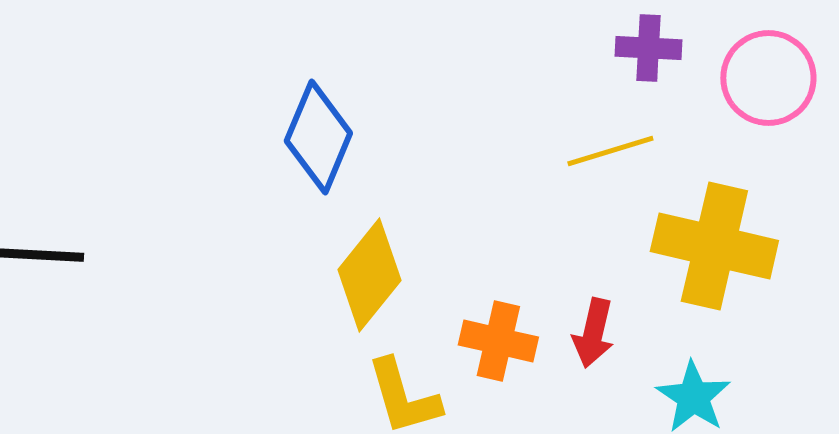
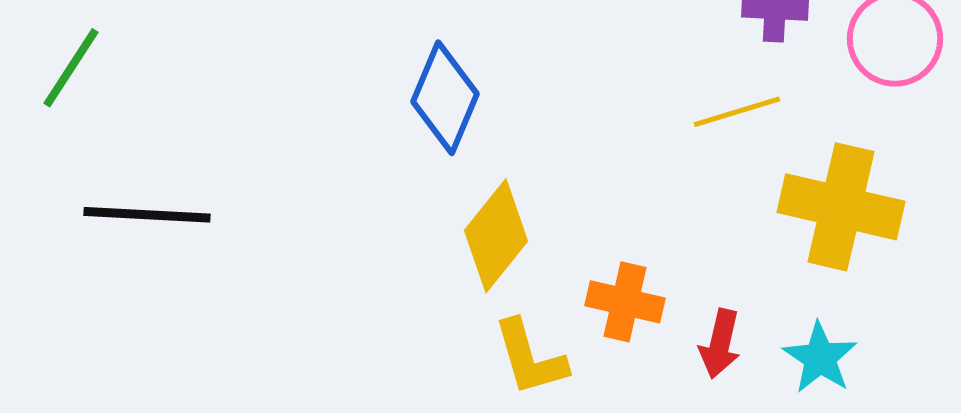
red arrow: (593, 333) -> (720, 344), moved

